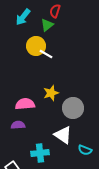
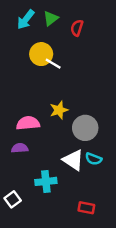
red semicircle: (55, 11) -> (77, 28), moved
green triangle: (47, 25) -> (51, 18), moved
cyan semicircle: (85, 150) -> (94, 159), moved

